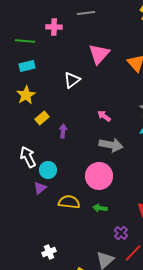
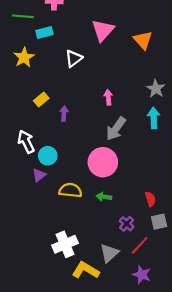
cyan rectangle: (27, 66) -> (44, 32), moved
yellow star: (26, 95) -> (24, 57), moved
pink arrow: (104, 116) -> (108, 97), turned 48
gray arrow: (111, 145) -> (116, 129), turned 115
white cross: (49, 252) -> (65, 244), moved, size x1.6

